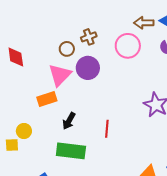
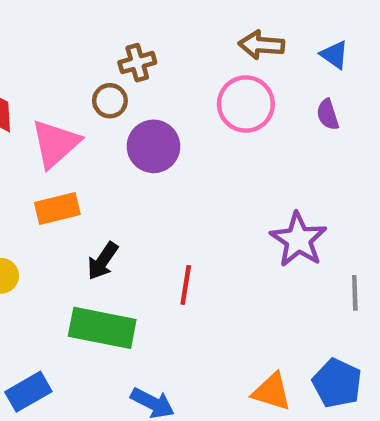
brown arrow: (144, 23) -> (261, 45), moved
brown cross: (89, 37) -> (137, 63), moved
pink triangle: (60, 75) -> (55, 144), moved

